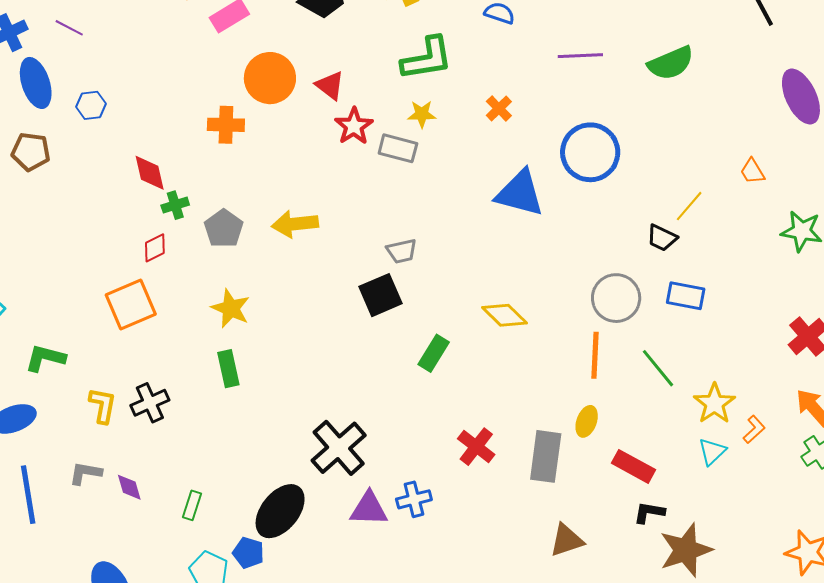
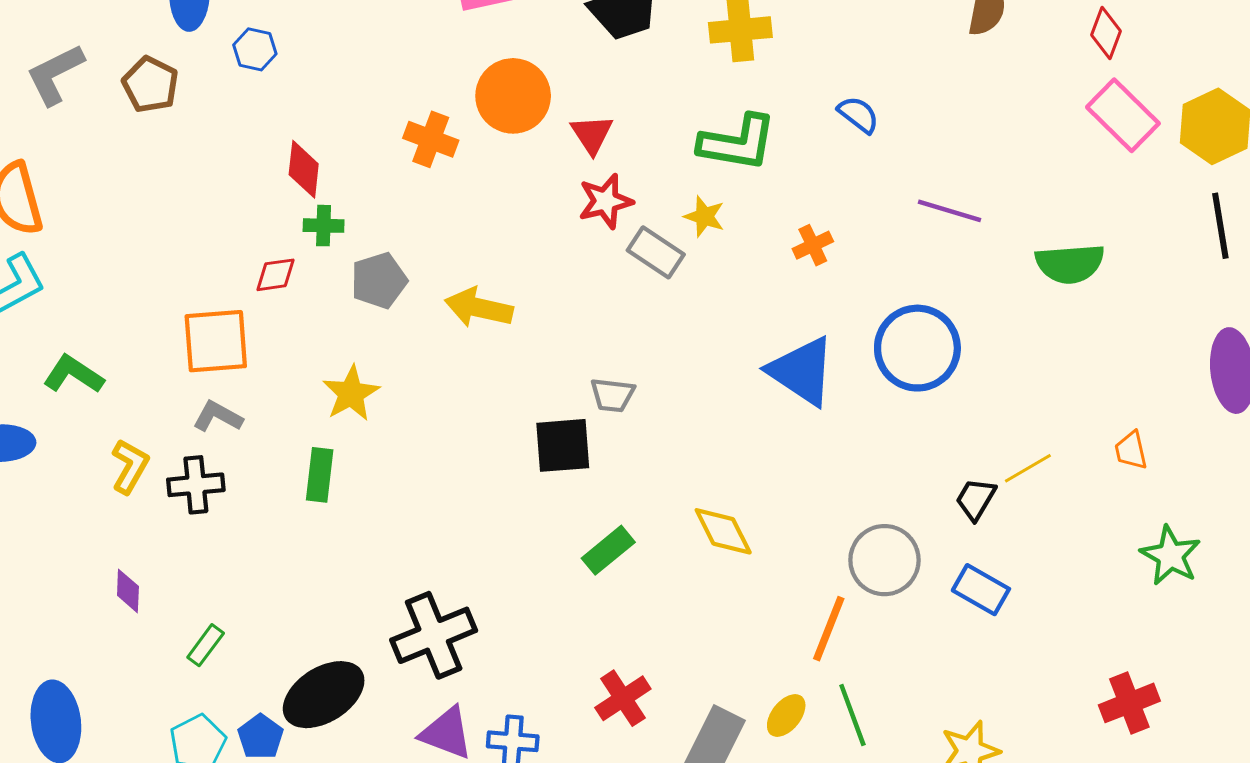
black trapezoid: (662, 238) -> (976, 499), turned 76
green line: (658, 368) -> (852, 715), moved
gray L-shape: (85, 473) -> (218, 416), moved

